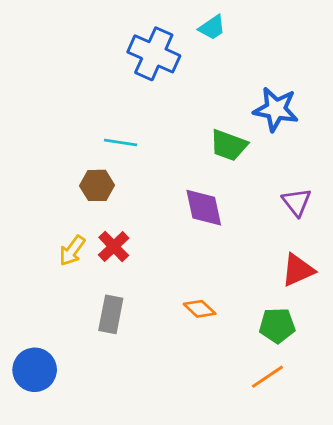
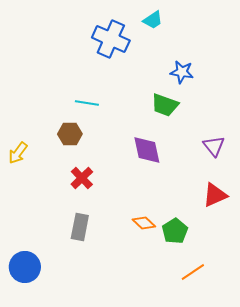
blue star: (276, 109) -> (182, 72), moved, size x0.7
yellow arrow: (72, 251) -> (18, 153), moved
green pentagon: (277, 325) -> (175, 231), moved, turned -30

